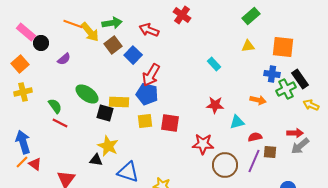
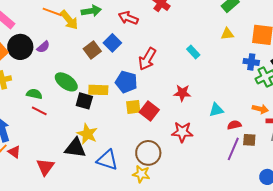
black circle: (41, 43) -> (20, 47), moved, size x1.6
brown square: (113, 45) -> (92, 50), moved
red arrow: (151, 75) -> (147, 59), moved
orange arrow: (258, 100) -> (260, 109), moved
red star: (215, 105) -> (182, 93), moved
green semicircle: (55, 106) -> (34, 94), turned -42
yellow square: (145, 121) -> (133, 107), moved
red square: (170, 123) -> (149, 111), turned 30
black triangle: (96, 160) -> (75, 148), size x1.6
brown circle: (225, 165) -> (148, 153), moved

